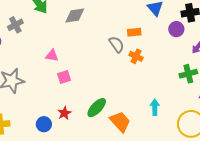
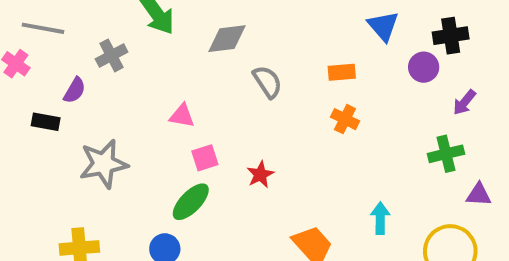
gray semicircle: (117, 44) -> (267, 82), moved
green ellipse: (97, 108) -> (191, 202), moved
red star: (64, 113) -> (260, 175), moved

